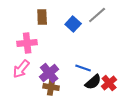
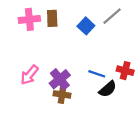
pink cross: (27, 43) -> (29, 19), moved
red cross: (109, 83) -> (125, 71), moved, turned -35

